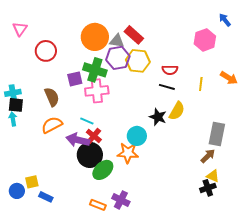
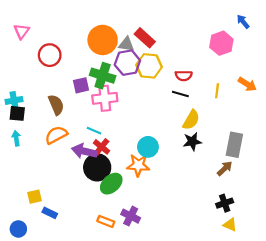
black star: (158, 117) -> (192, 141), moved, turned -30
cyan arrow: (13, 119) -> (16, 138), moved
yellow triangle: (213, 176) -> (230, 225), moved
blue circle: (17, 191) -> (18, 229), moved

